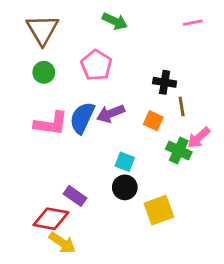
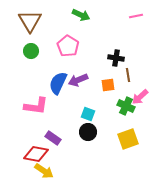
orange square: (153, 121) -> (108, 85), turned -32
pink L-shape: (51, 123) -> (36, 106), moved
yellow square: (159, 210) -> (128, 139), moved

